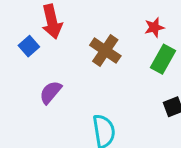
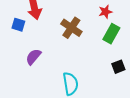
blue square: (29, 46) -> (18, 25), turned -32

